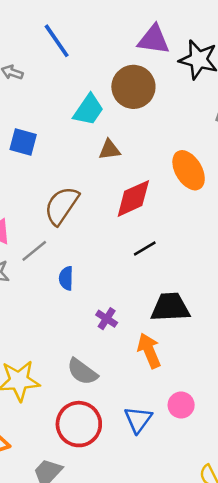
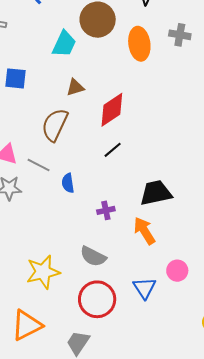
brown triangle: (109, 150) -> (75, 87), moved
orange ellipse: (189, 170) -> (139, 44), moved, turned 32
black line: (145, 249) -> (113, 150), moved
gray line: (34, 251) -> (39, 165), turned 75
purple cross: (107, 319) -> (106, 210), turned -36

